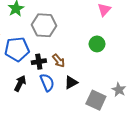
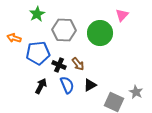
green circle: (97, 44) -> (100, 33), moved, size x1.6
black cross: (39, 62) -> (59, 65), turned 32

